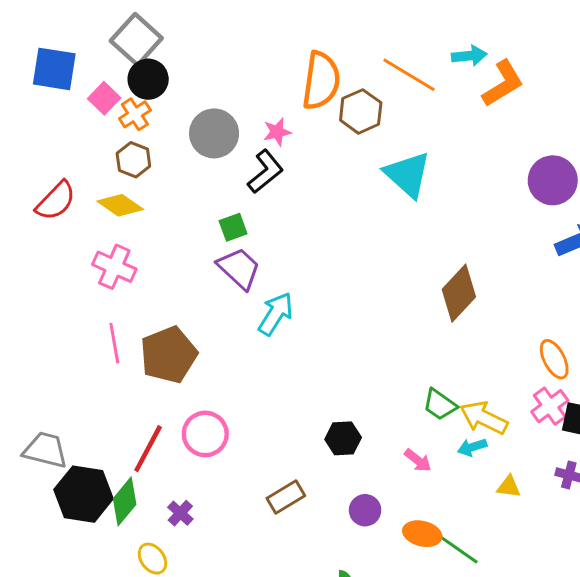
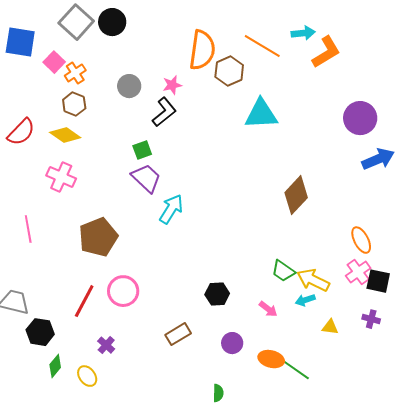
black circle: (148, 79) -> (112, 22), moved
gray circle: (214, 133) -> (129, 86), size x0.7
cyan triangle: (408, 174) -> (261, 114), turned -45
pink line: (114, 343) -> (28, 229), moved
black hexagon: (84, 494) -> (40, 332), size x0.7
green diamond: (125, 501) -> (55, 366), moved, size x0.7

